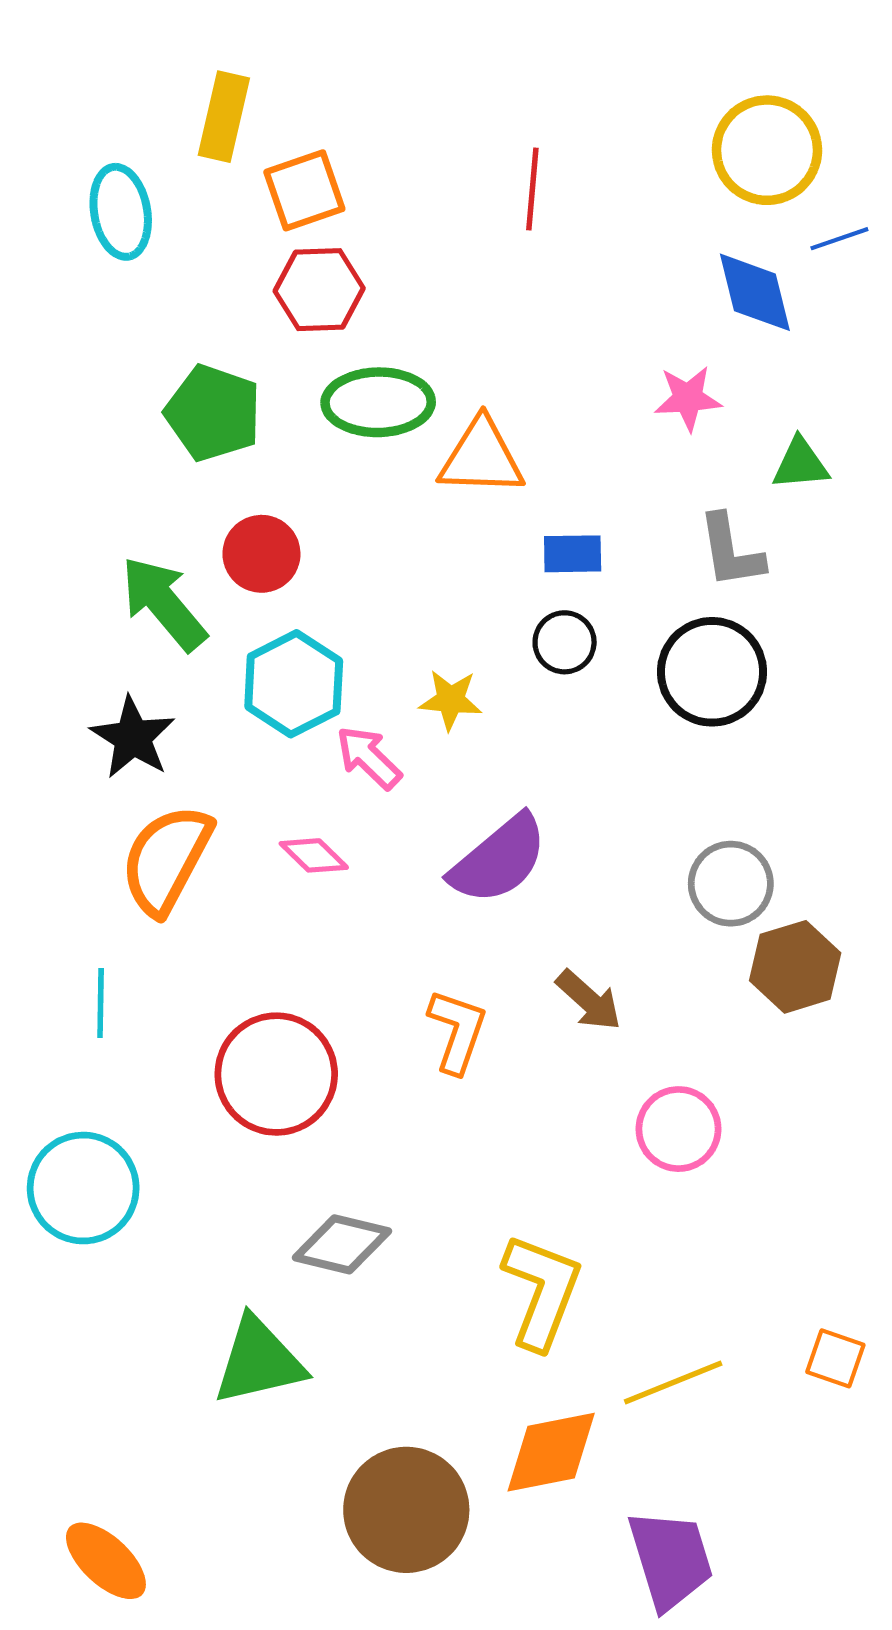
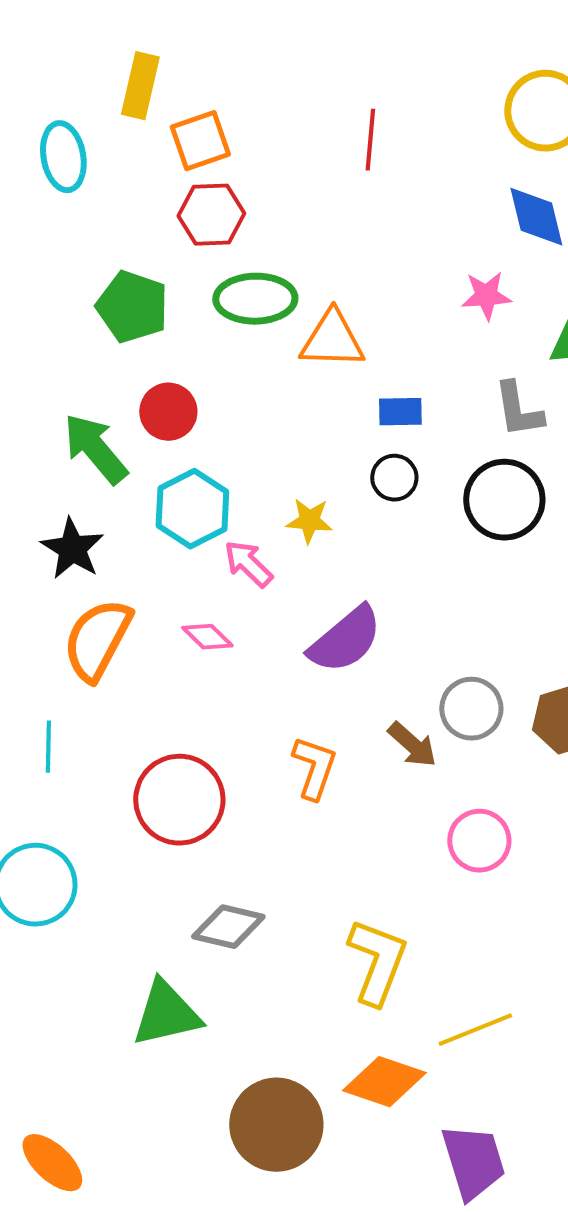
gray circle: (731, 884) -> (471, 709), moved
orange diamond: (551, 1452) -> (384, 1082), turned 30

